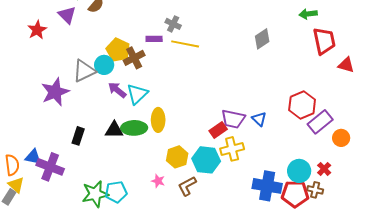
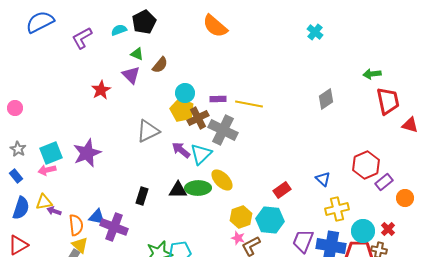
gray cross: (173, 24) -> (223, 130), moved, size x1.8
cyan circle: (104, 65) -> (185, 93), moved
purple star: (55, 92) -> (87, 153), moved
purple trapezoid: (233, 119) -> (303, 241), moved, turned 100
yellow ellipse: (158, 120) -> (222, 180), turned -45
purple rectangle: (320, 122) -> (384, 182), size x0.7
yellow cross: (232, 149) -> (337, 209), moved
pink star: (158, 181) -> (238, 238), moved

